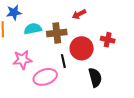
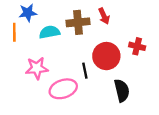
red arrow: (79, 14) -> (104, 16), turned -88
brown cross: (57, 33) -> (78, 22), moved

